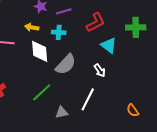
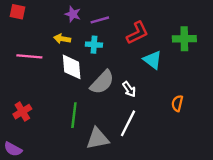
white arrow: (100, 70) -> (129, 89), moved
green line: (42, 92) -> (74, 115), turned -40
orange semicircle: (133, 110) -> (177, 103), moved, turned 48
gray triangle: (62, 112) -> (97, 139), size x1.5

